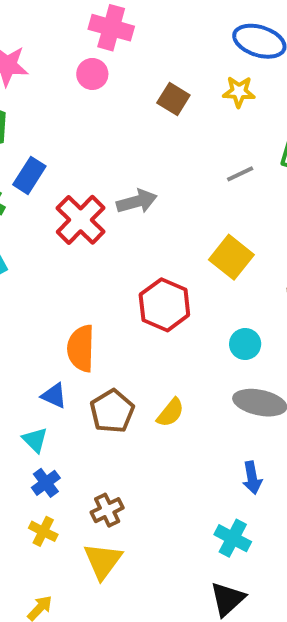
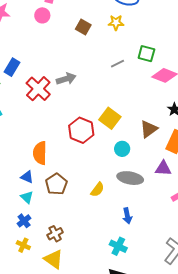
yellow square: (231, 257) -> (110, 118), moved
yellow semicircle: (170, 413) -> (97, 190), moved
cyan triangle: (35, 440) -> (27, 197), moved
yellow triangle: (103, 561) -> (53, 259), turned -30

